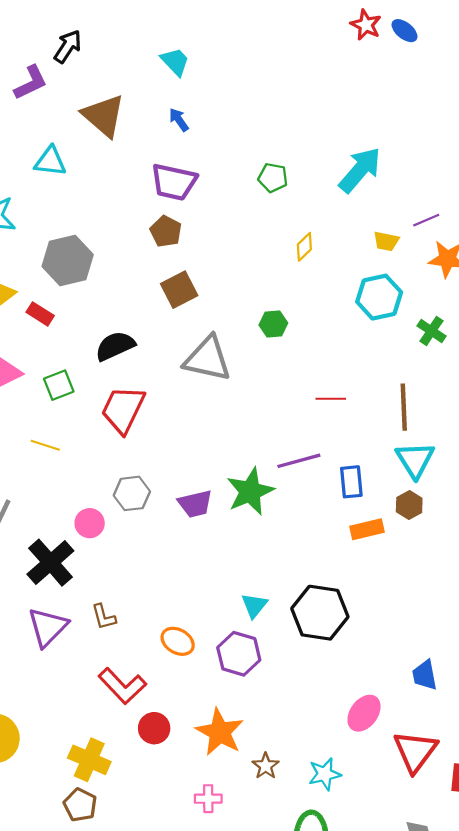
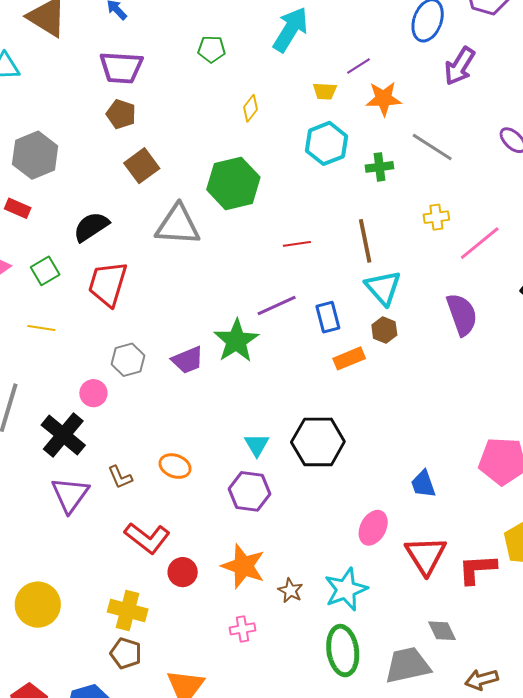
green hexagon: (273, 324) -> (233, 183), size x2.0
green cross: (431, 331) -> (379, 167), turned -32
orange ellipse: (178, 641) -> (175, 466), moved
cyan star: (325, 774) -> (346, 589), size x1.4

